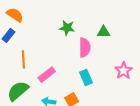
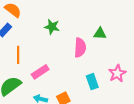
green star: (67, 28) -> (52, 27), moved
cyan rectangle: (86, 77) -> (92, 82), moved

